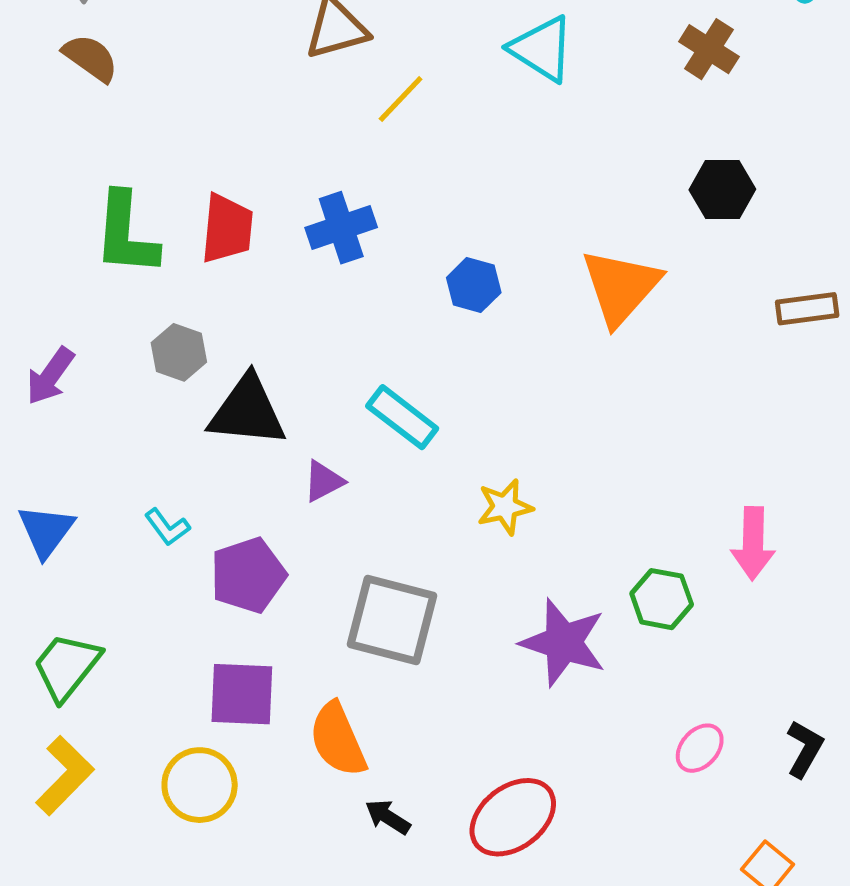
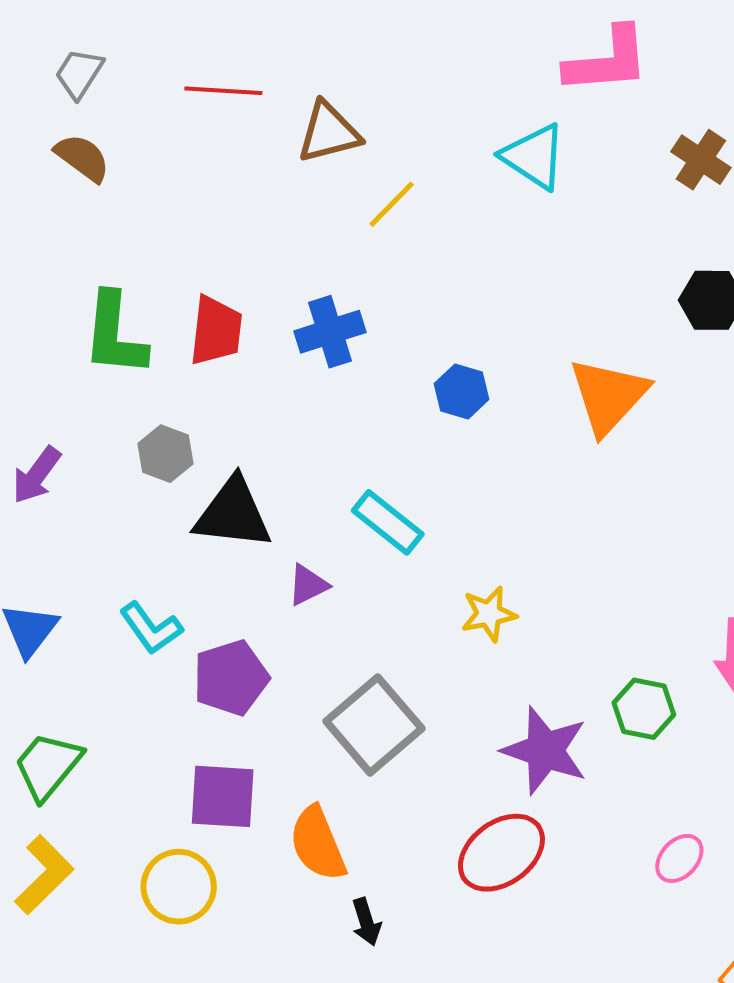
cyan L-shape: (167, 527) -> (151, 628), size x1.4
gray square: (392, 620) -> (374, 725), turned 34
black arrow: (388, 817) -> (366, 922), turned -141
red ellipse: (513, 817) -> (501, 853), moved

